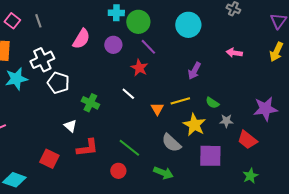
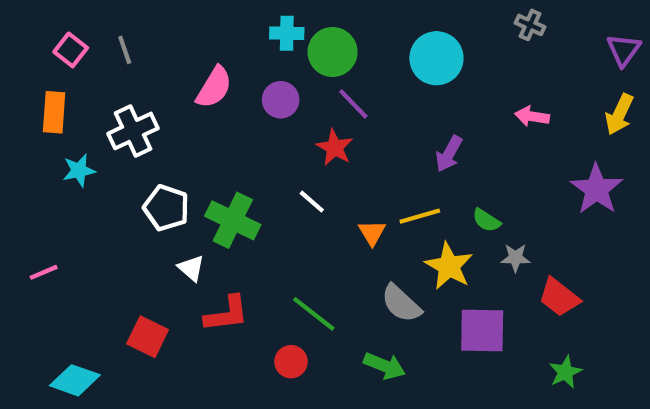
cyan star: (16, 79) -> (79, 170), size x0.7
white pentagon: (58, 83) -> (166, 208), moved
green cross: (90, 103) -> (233, 220), size x1.4
purple star: (265, 109) -> (597, 189), moved, turned -30

